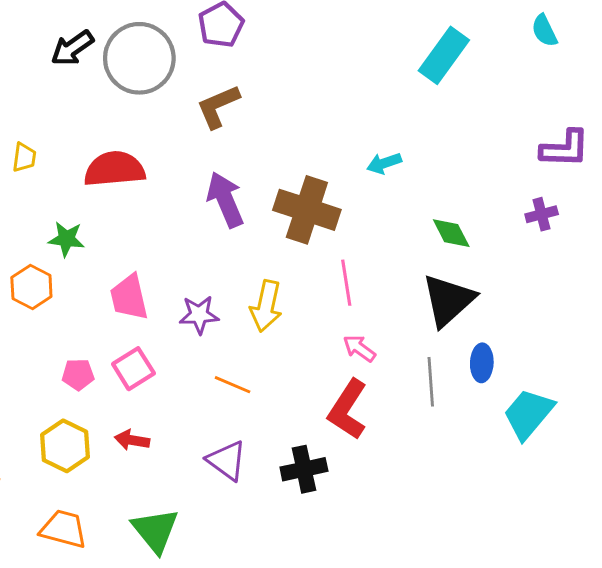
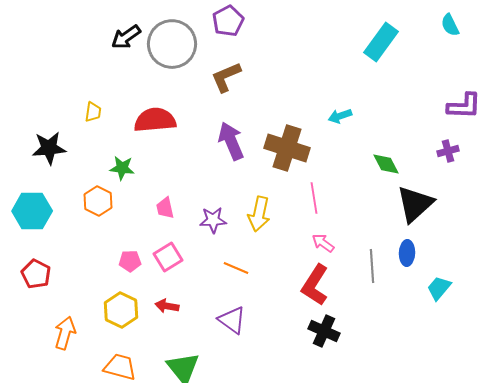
pink trapezoid: (129, 297) -> (165, 208), size x0.7
black triangle: (448, 300) -> (415, 204), moved
cyan trapezoid: (528, 414) -> (439, 288), size x0.7
black cross: (304, 469) -> (324, 331), moved, turned 36

